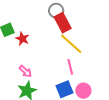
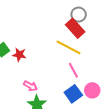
gray circle: (56, 11) -> (79, 15), moved
red rectangle: (63, 23) -> (75, 28), moved

